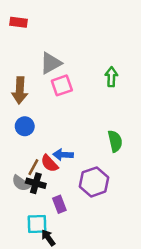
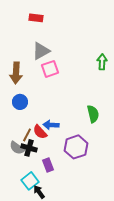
red rectangle: (19, 22) -> (36, 18), moved
green arrow: (111, 77) -> (102, 62), moved
cyan square: (37, 224) -> (30, 181), turned -36

